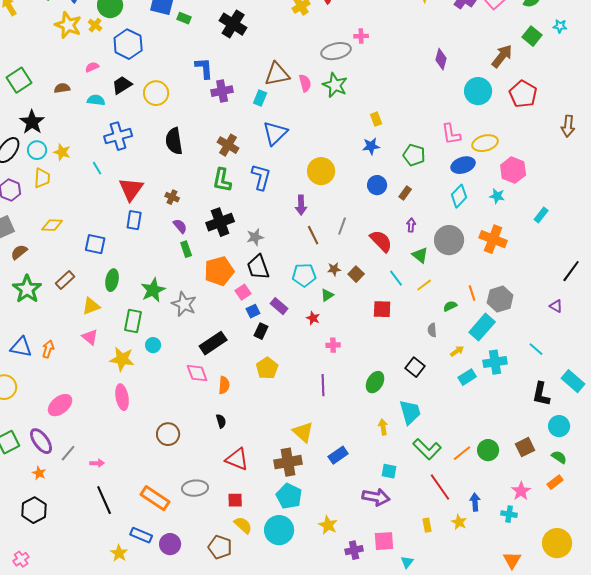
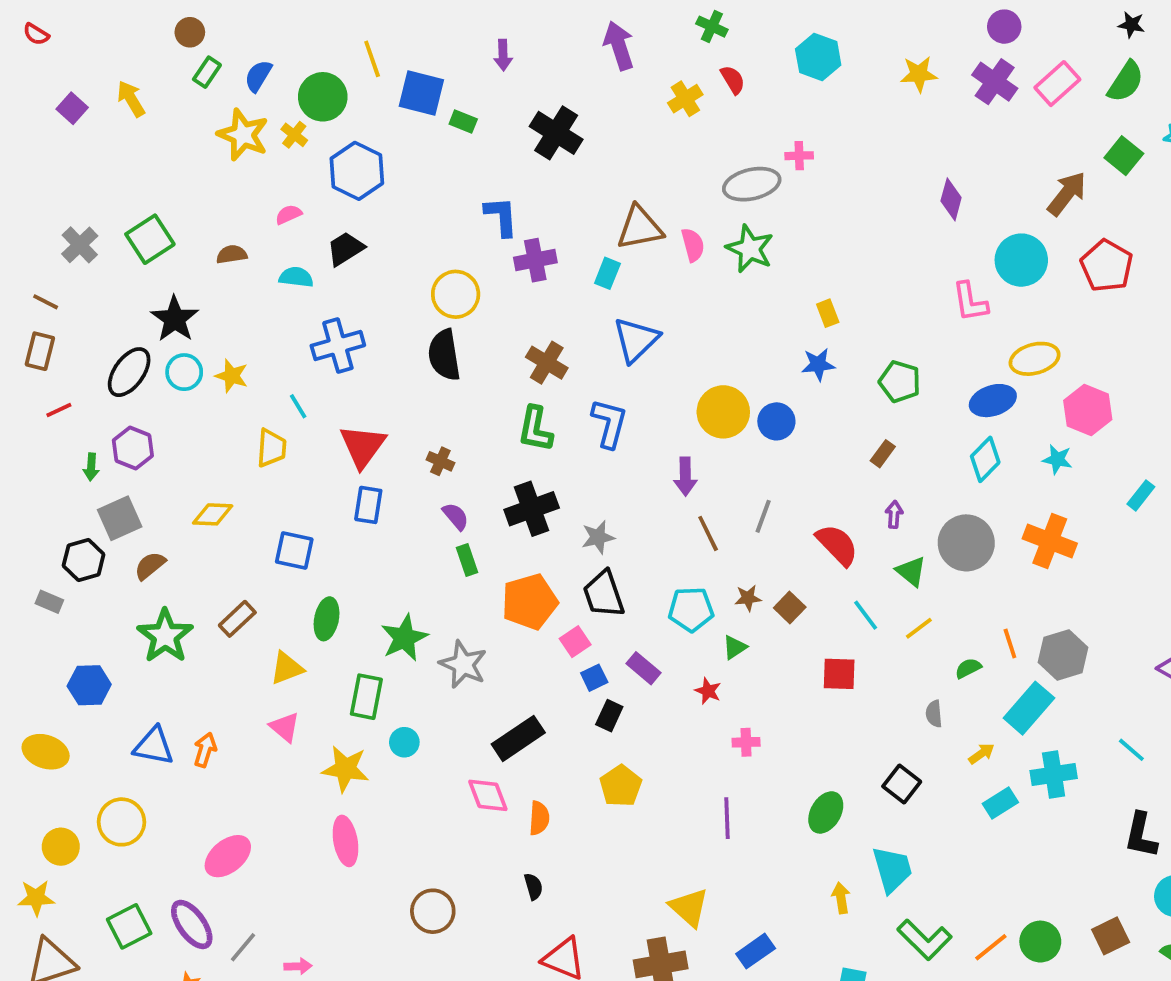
yellow circle: (156, 93) -> (456, 294), moved
pink L-shape: (451, 134) -> (970, 302), moved
yellow trapezoid: (42, 178) -> (271, 448), moved
blue circle: (377, 185) -> (776, 421), moved

